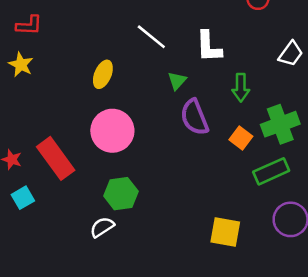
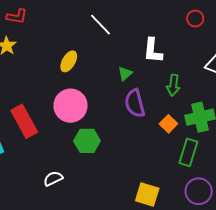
white line: (151, 37) -> (101, 25), moved
green rectangle: (271, 171) -> (188, 152), turned -56
green hexagon: (121, 194) -> (87, 141), moved

